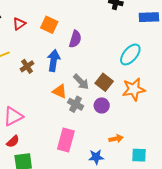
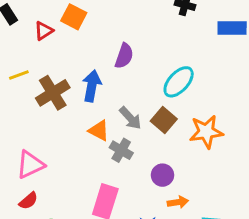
orange square: (49, 25) -> (74, 17), moved
cyan ellipse: (130, 54) -> (179, 82), moved
brown cross: (27, 66) -> (53, 93), size x1.6
purple circle: (102, 105) -> (162, 175), moved

